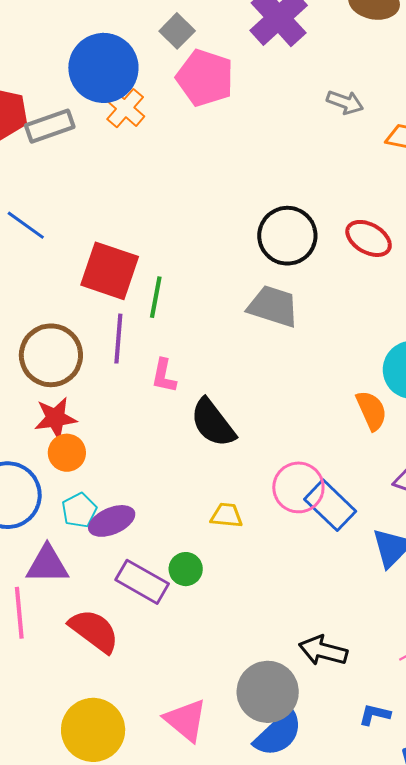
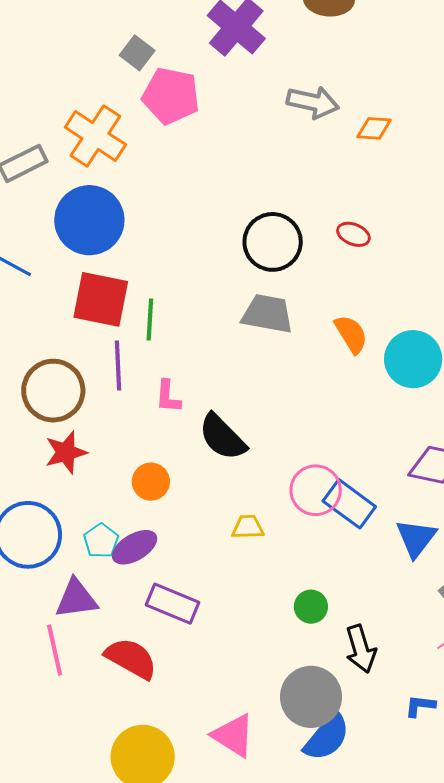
blue circle: (103, 68) -> (89, 220), moved
gray arrow: (345, 102) -> (313, 102), size x1.4
orange cross: (125, 108) -> (95, 136), size x1.5
red ellipse: (369, 238) -> (353, 234), size x0.7
orange semicircle: (371, 410) -> (351, 334), moved
orange circle: (67, 453) -> (151, 482), moved
green circle: (186, 569) -> (311, 607), moved
black arrow: (323, 651) -> (361, 649), turned -114

